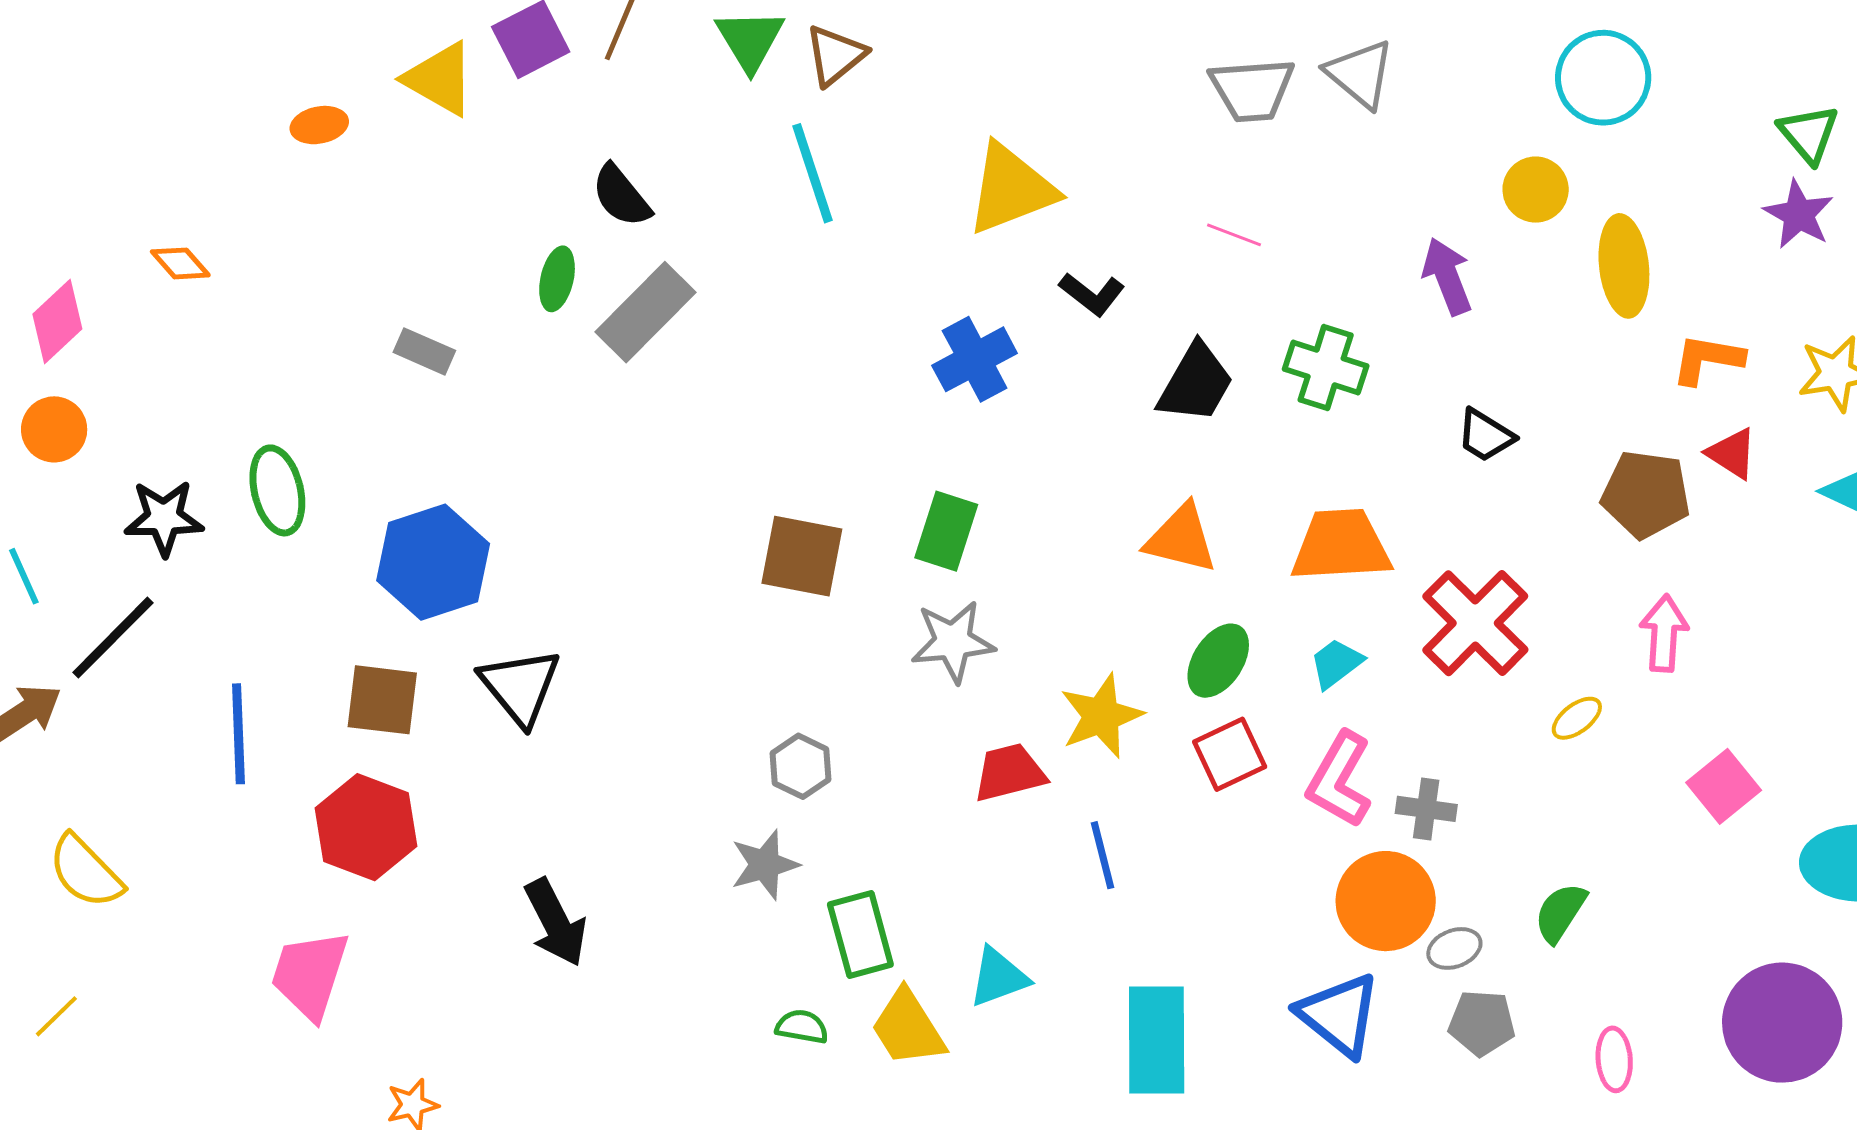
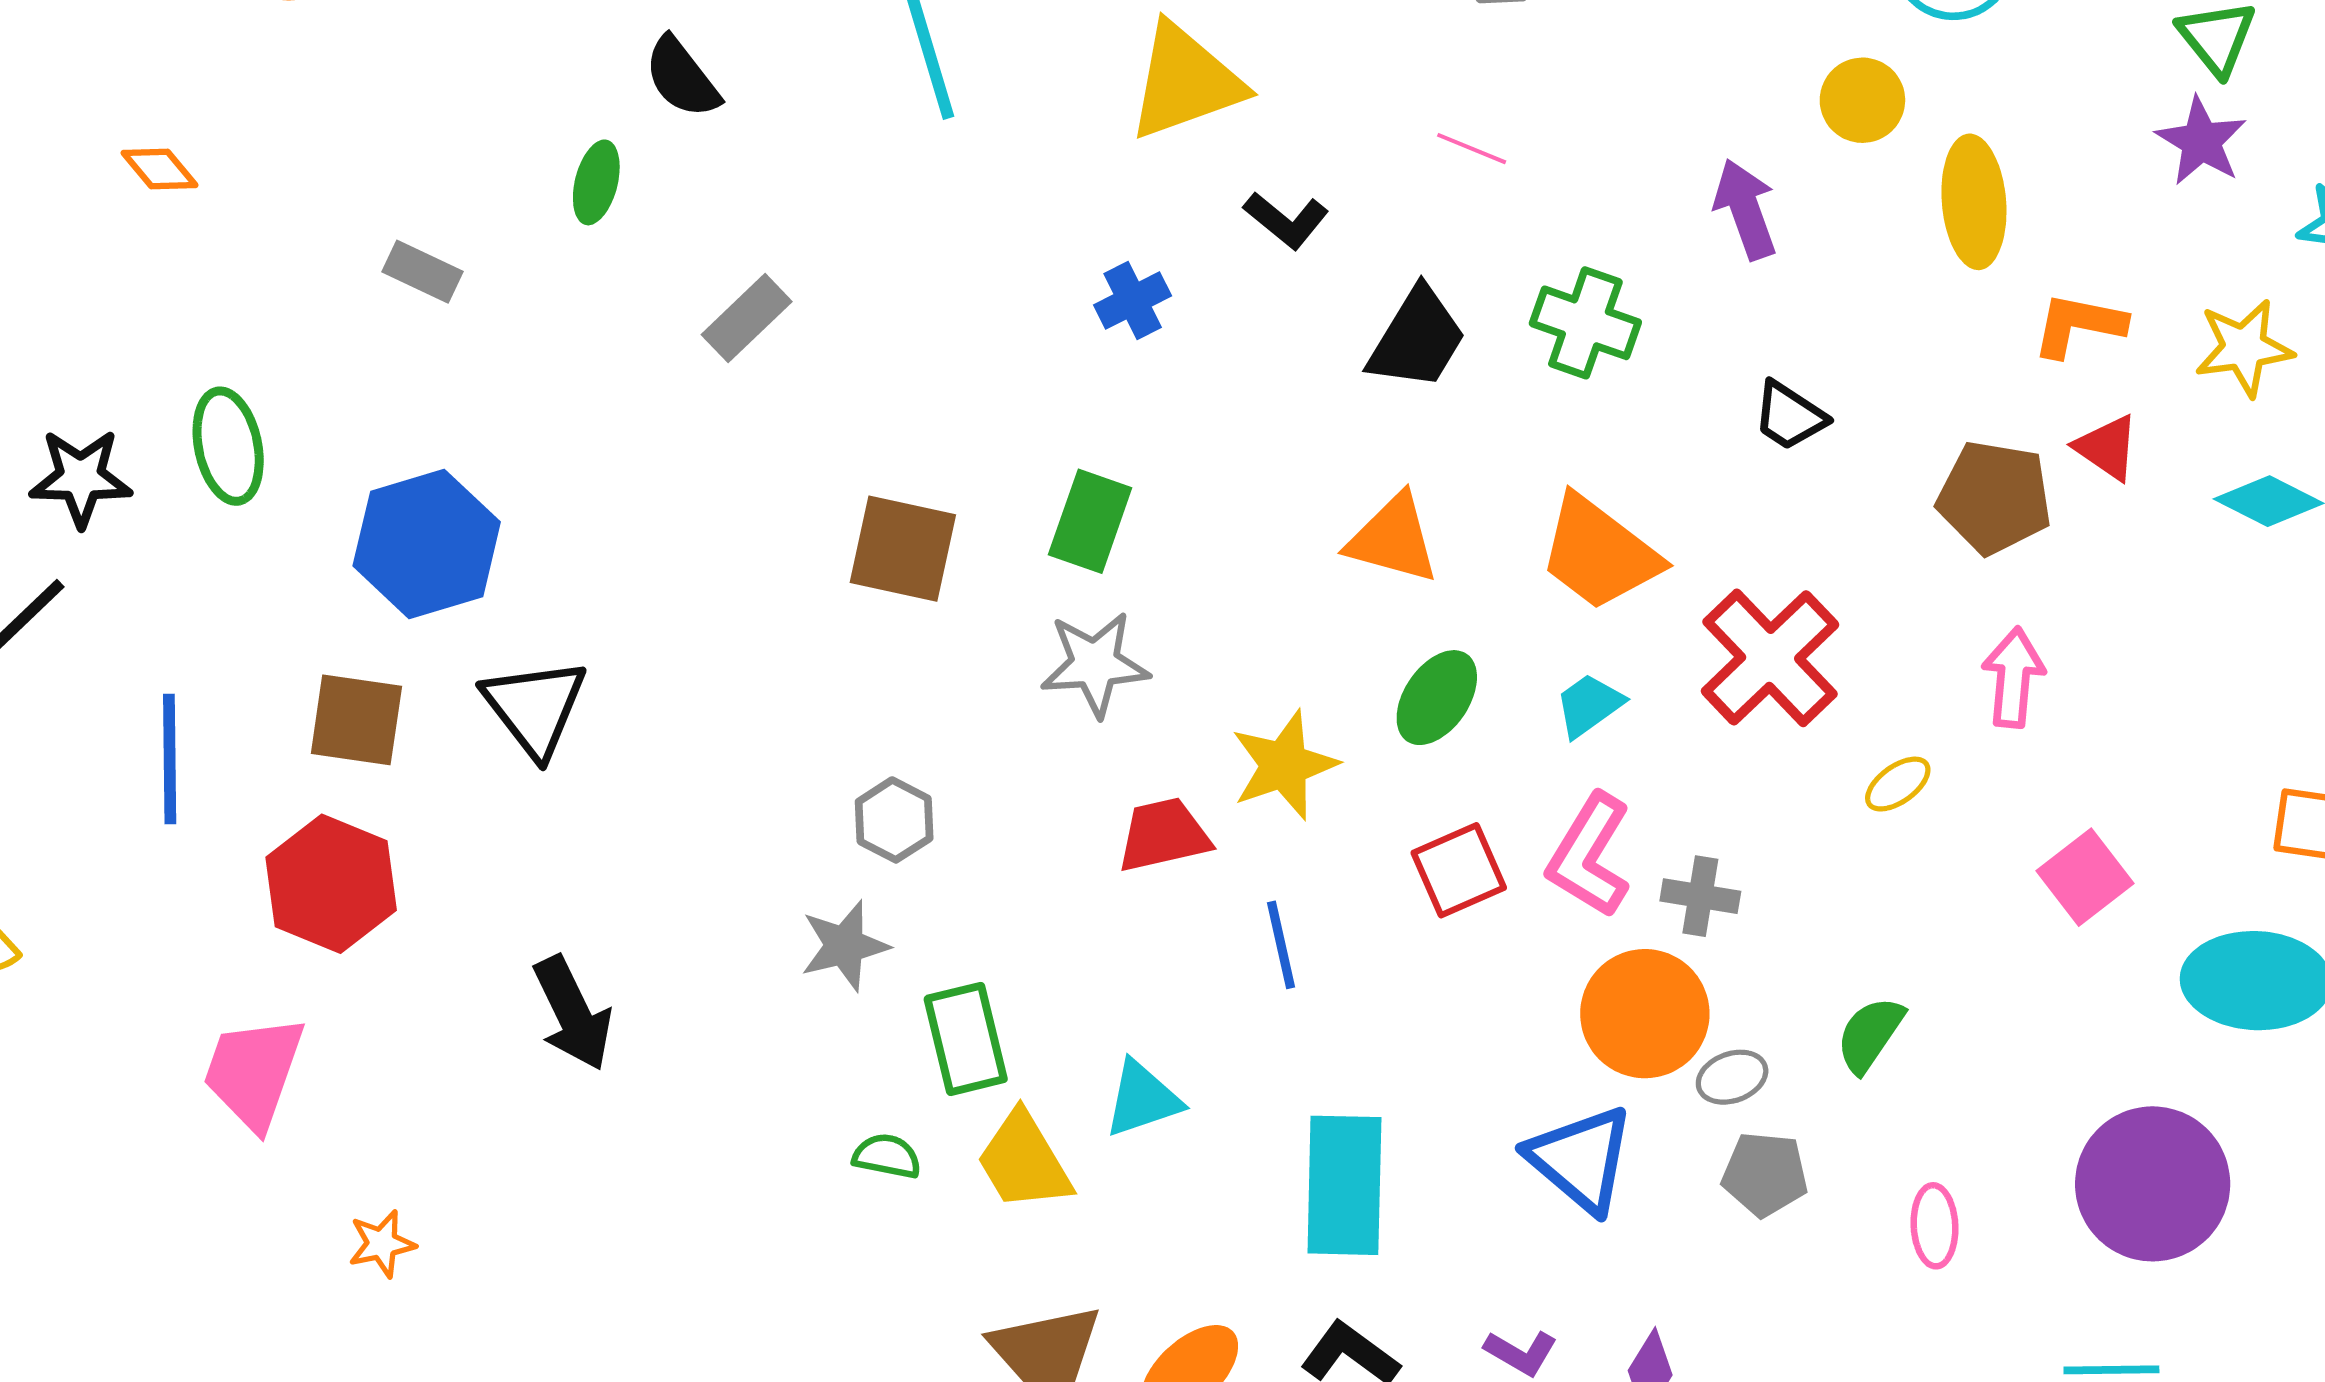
orange diamond: (180, 263) -> (160, 169), moved
gray rectangle: (646, 312) -> (747, 318), moved, size x0.7
blue cross: (975, 359) -> (1133, 300), size x0.7
orange trapezoid: (1341, 545) -> (1599, 553), turned -141
red square: (1230, 754) -> (1459, 870), moved

